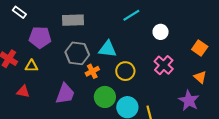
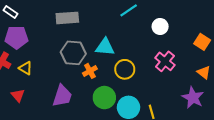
purple pentagon: (40, 37) -> (16, 37), moved
yellow triangle: (31, 66) -> (26, 68), turned 32
red triangle: (23, 92) -> (18, 95), turned 40

